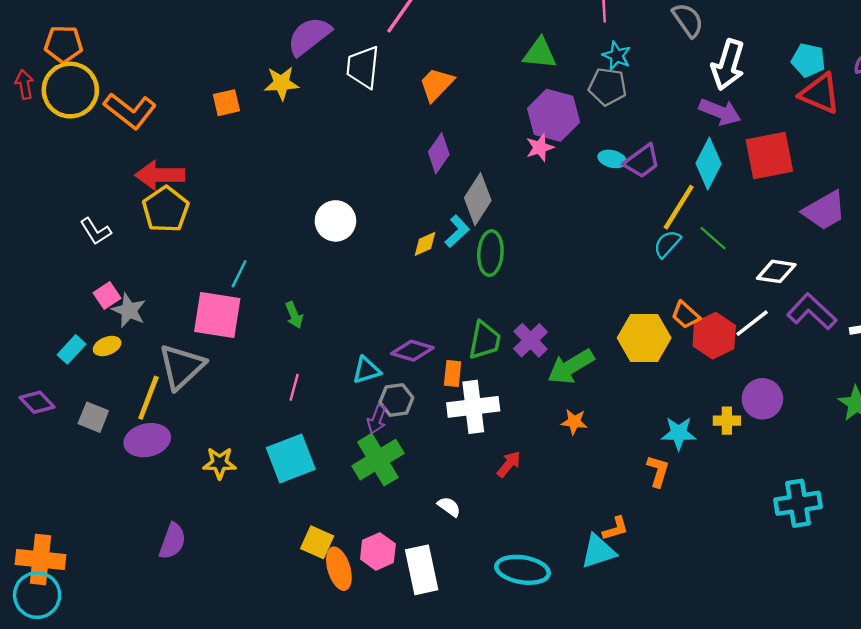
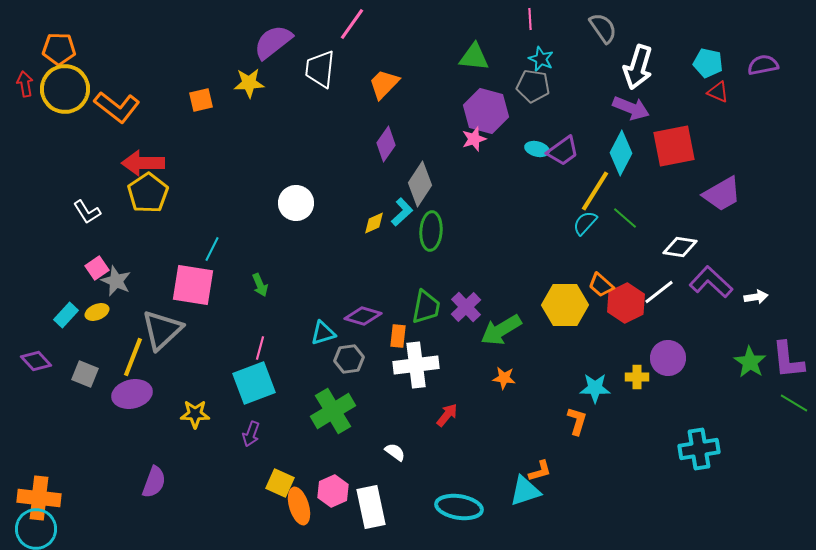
red triangle: (820, 94) -> (718, 92), size x0.6
purple arrow: (377, 419) -> (251, 434), moved
cyan square: (291, 458) -> (254, 383), moved

